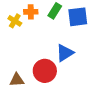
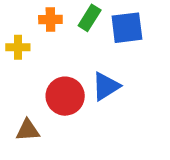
yellow cross: (15, 21) -> (18, 47), moved, turned -32
red circle: (45, 71) -> (65, 96), moved

